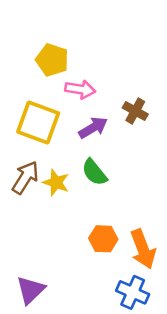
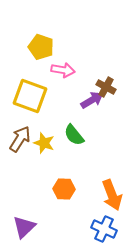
purple arrow: (93, 128) -> (92, 100), moved
orange hexagon: (103, 239) -> (64, 189), moved

